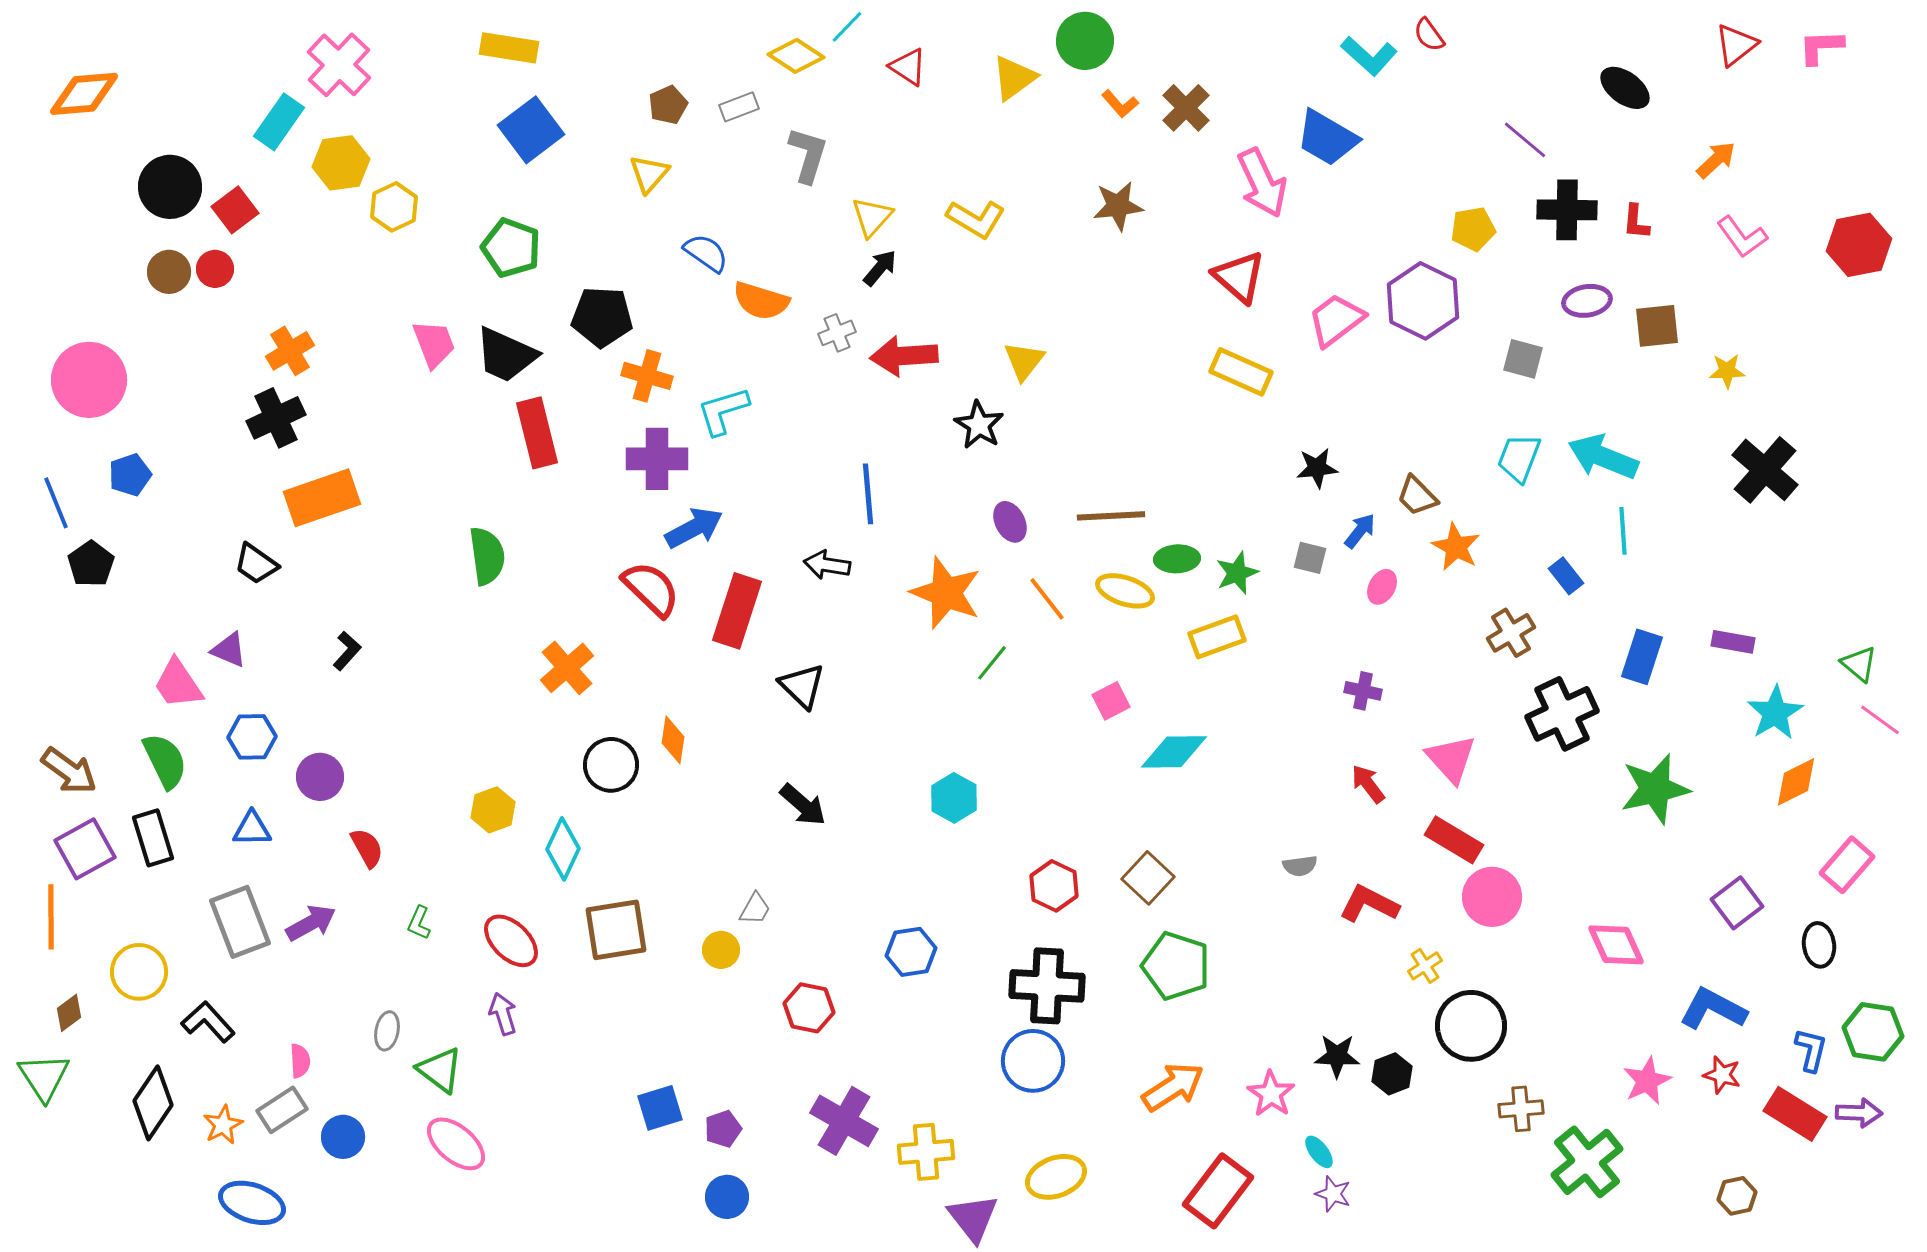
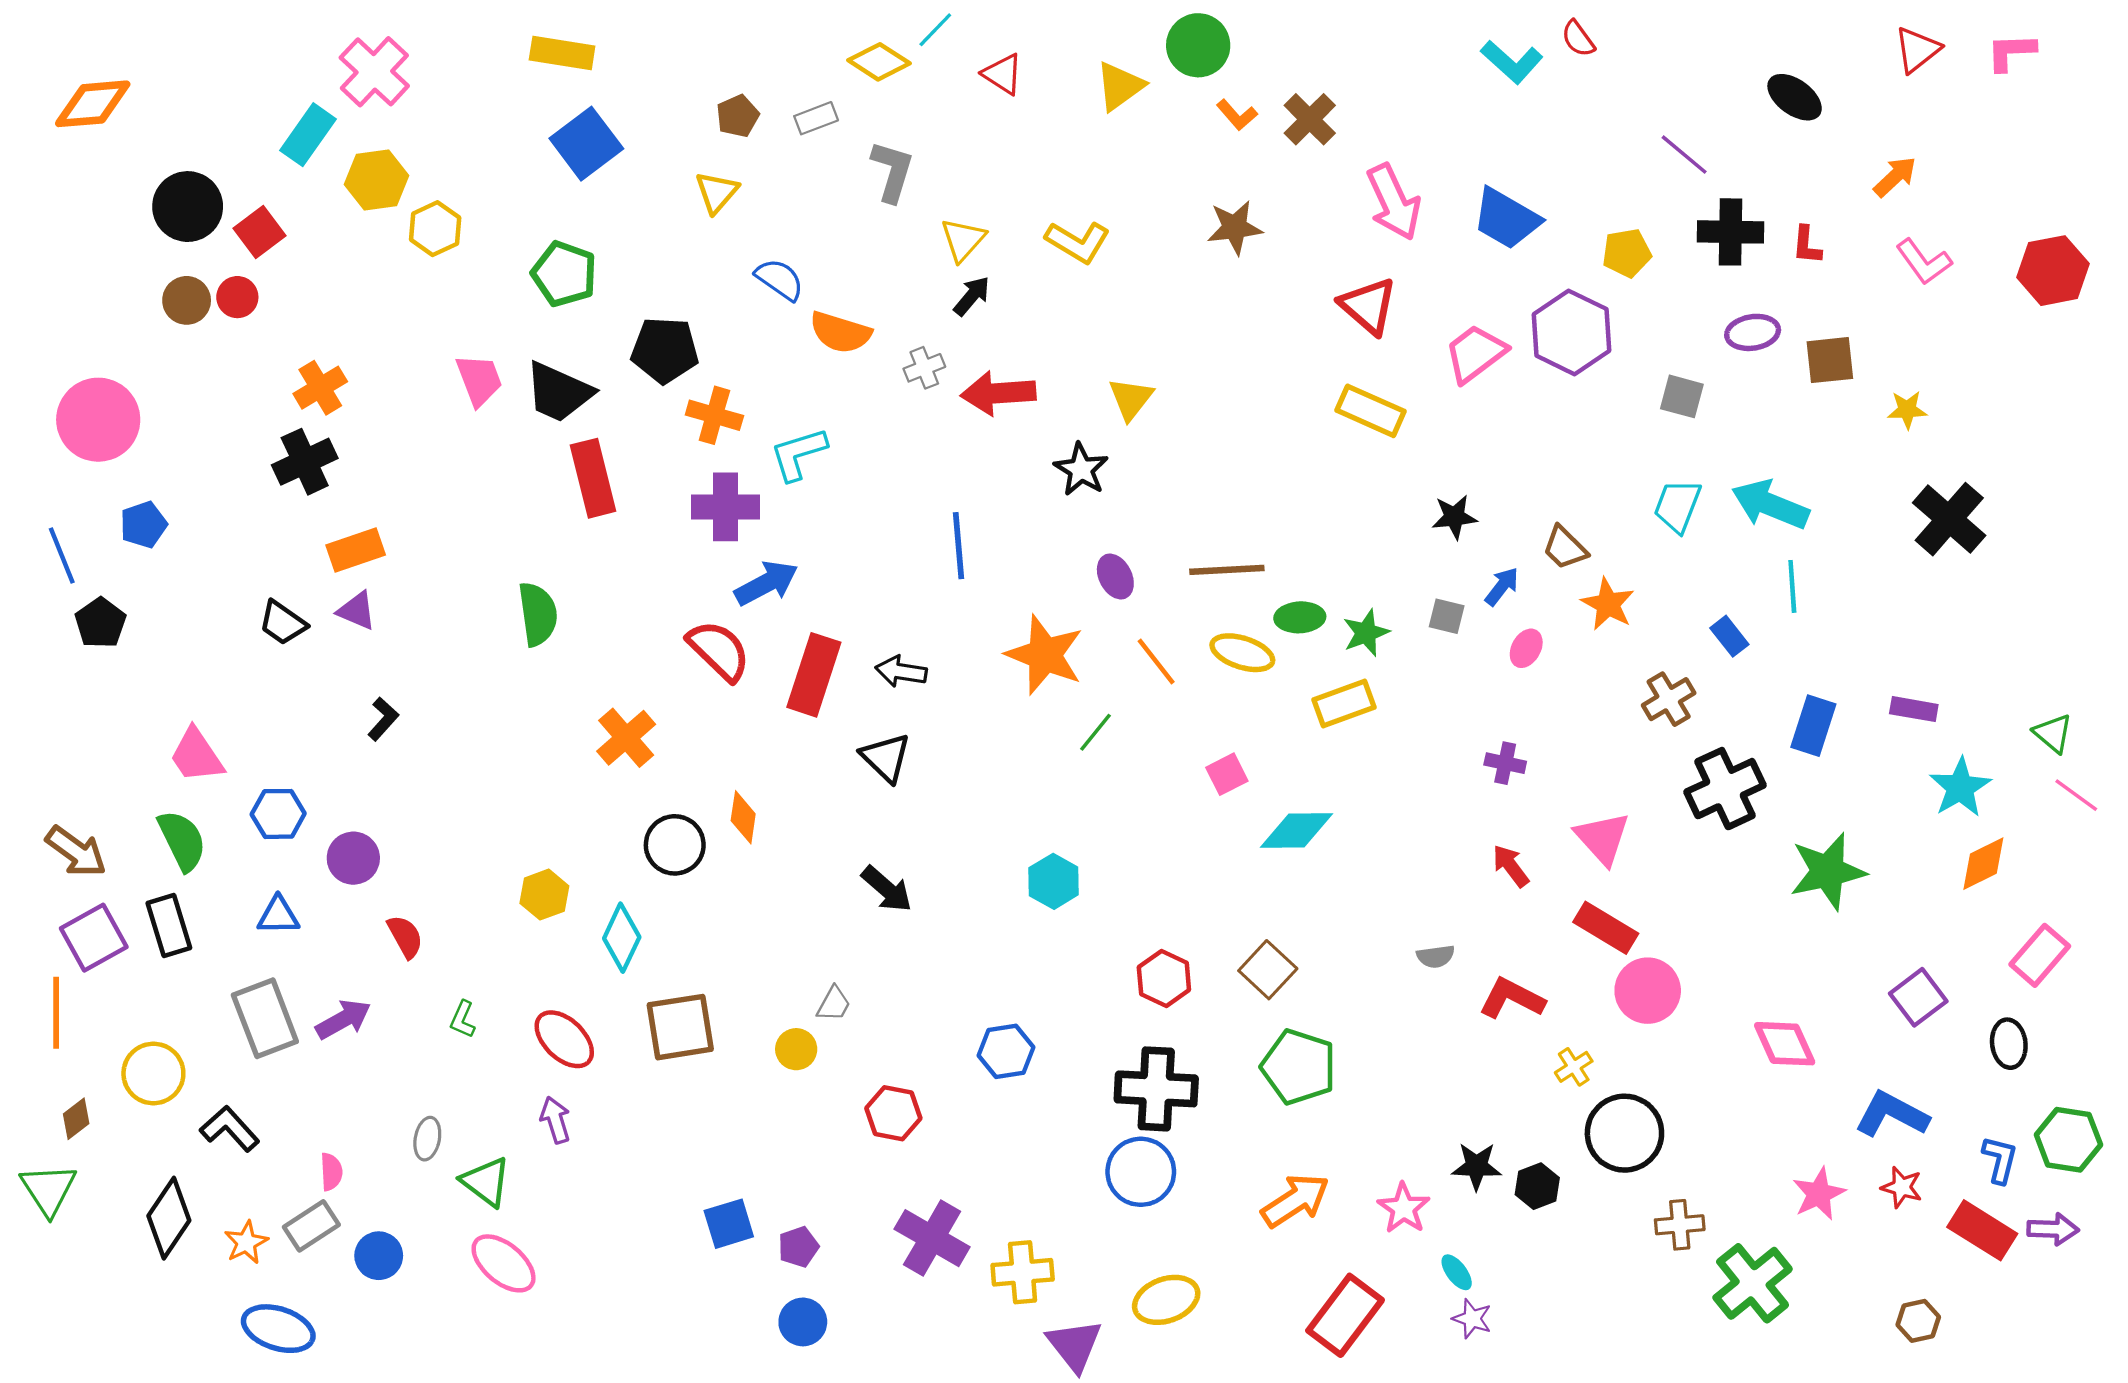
blue trapezoid: (1327, 138) -> (1506, 219), moved
orange rectangle: (322, 498) -> (356, 550), size x0.7
black arrow: (827, 565) -> (901, 671), moved
purple triangle: (229, 650) -> (357, 611), moved

